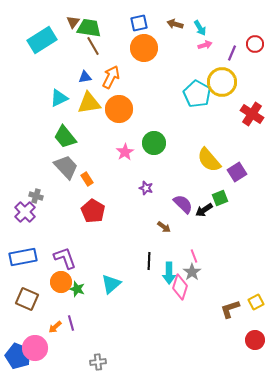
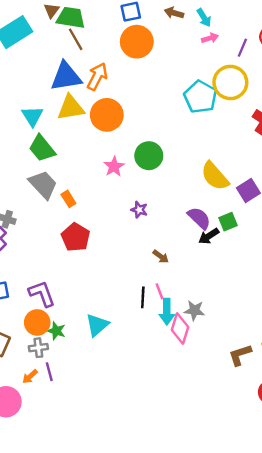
blue triangle: (85, 77) -> (66, 76), size x2.0
cyan triangle: (59, 98) -> (32, 116), moved, turned -36
purple semicircle: (183, 204) -> (199, 218), moved
pink line: (194, 256) -> (160, 291), moved
gray star: (192, 272) -> (194, 310), turned -30
gray cross: (98, 362) -> (38, 348), moved

